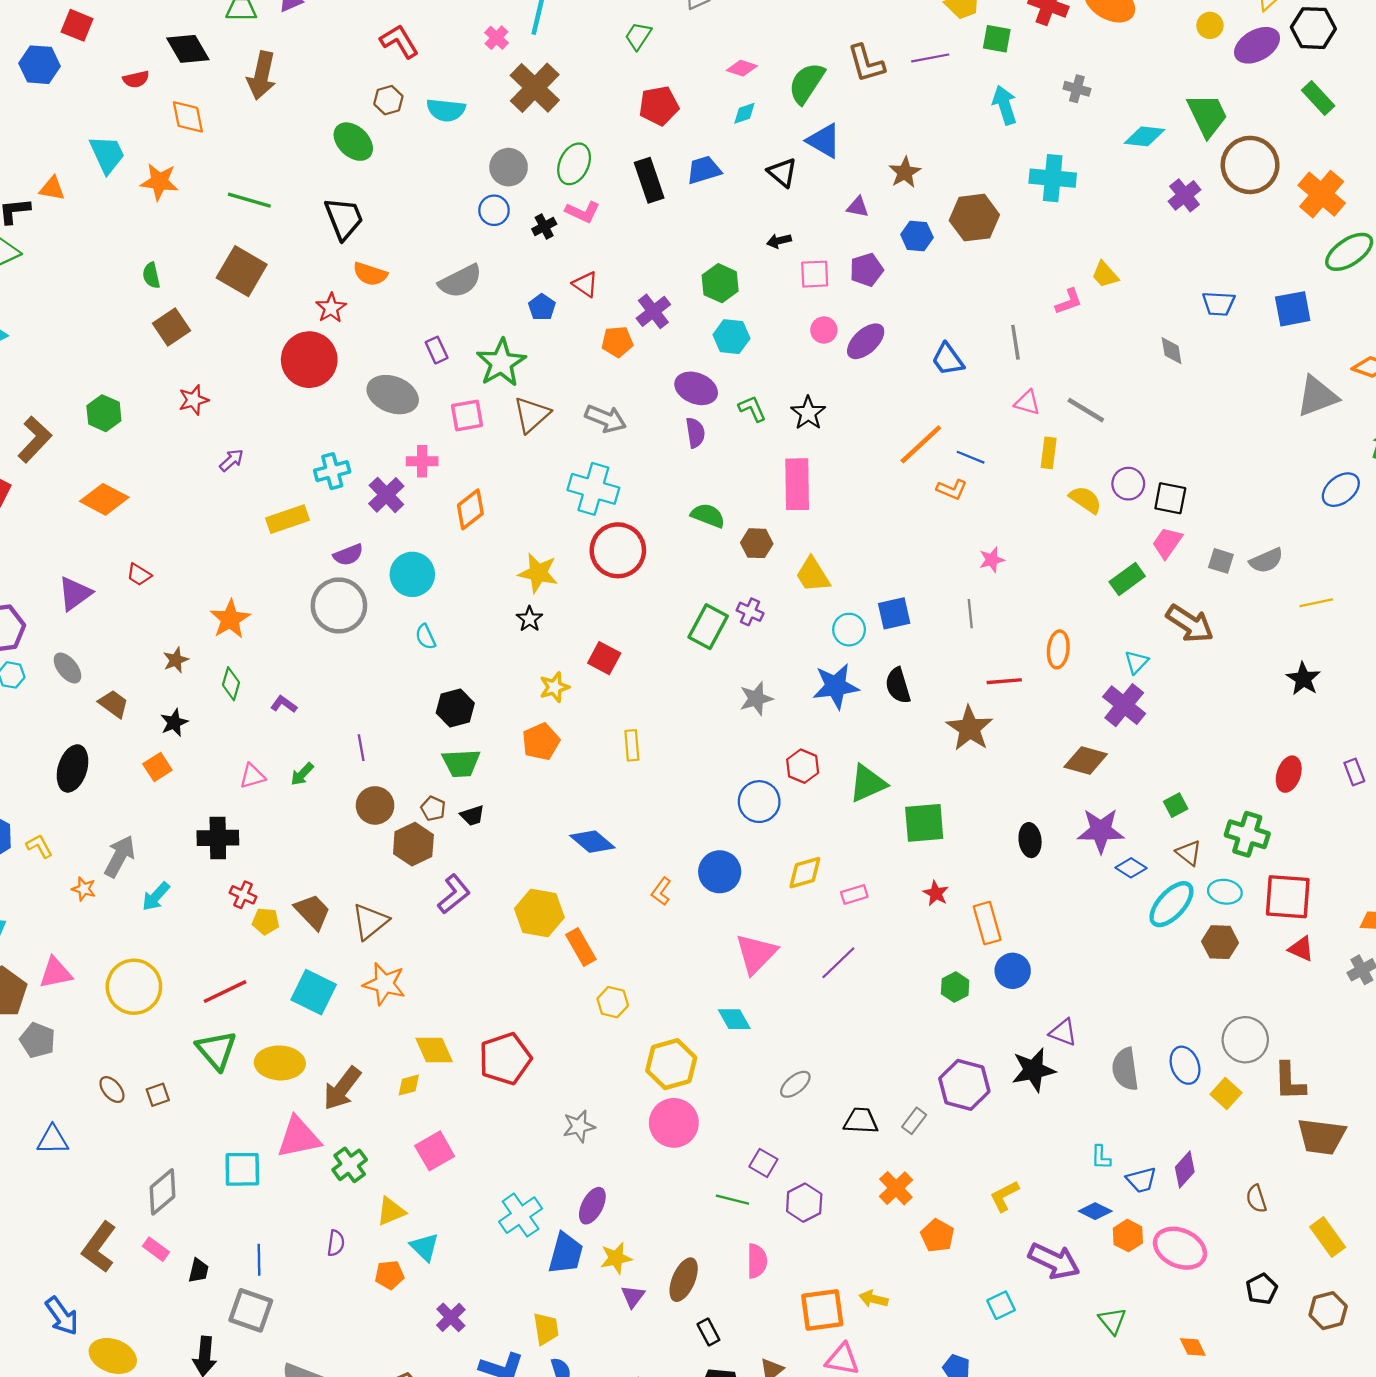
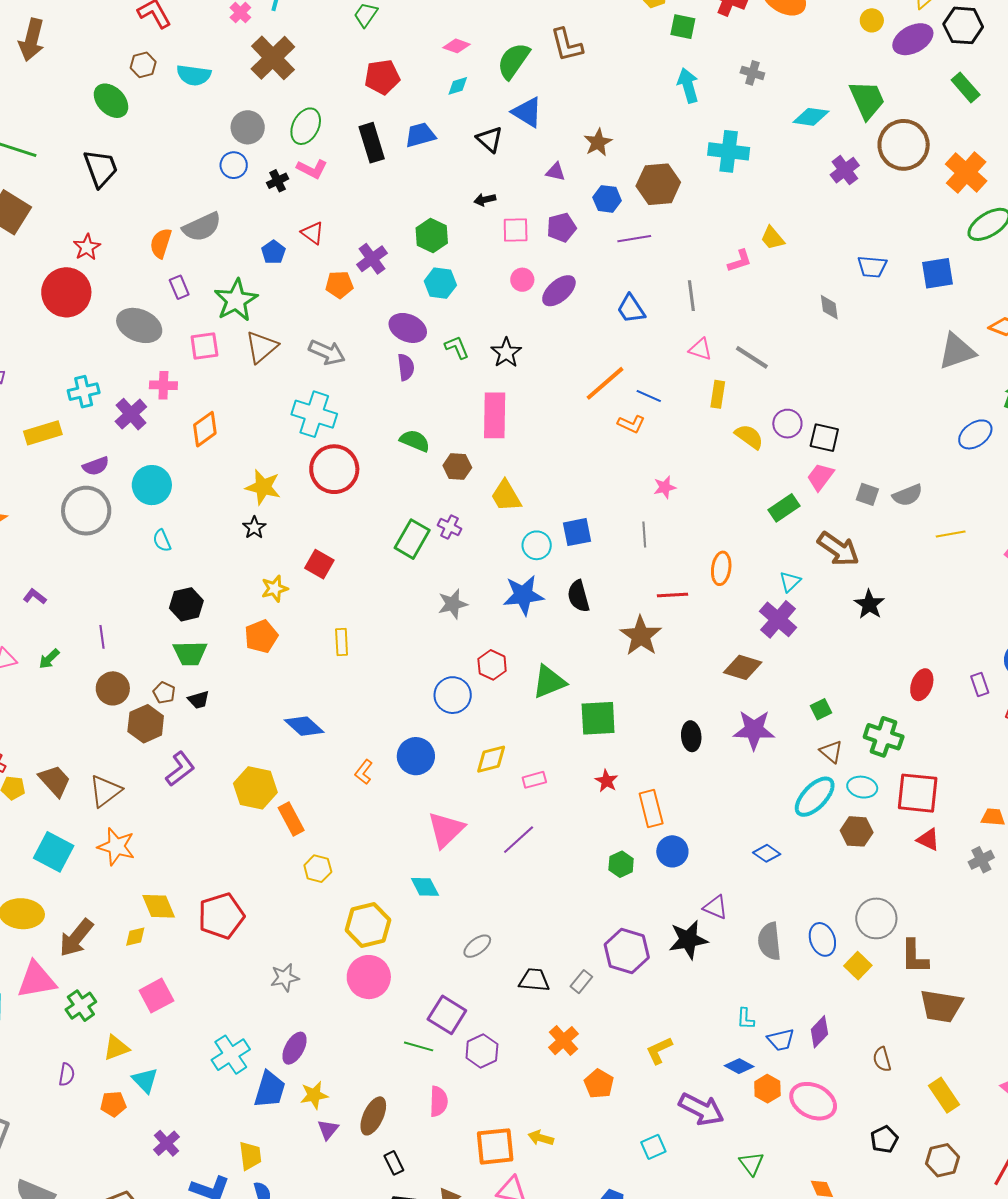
purple line: (930, 58) -> (634, 239), moved
orange semicircle: (370, 274) -> (161, 243), moved, turned 88
black star: (1303, 679) -> (869, 604), moved
blue diamond: (1131, 868) -> (767, 853), moved
purple square: (763, 1163) -> (447, 1015), size x1.5

